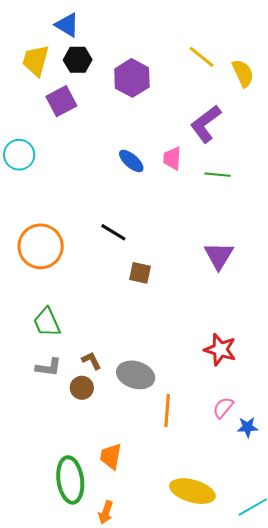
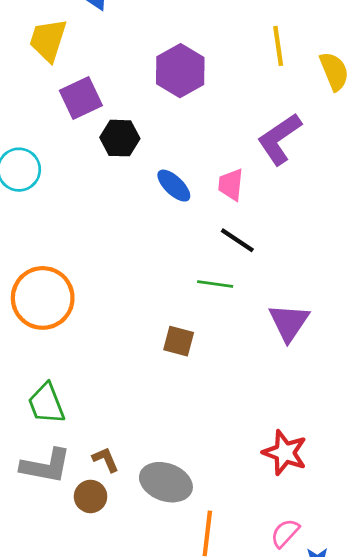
yellow line: (202, 57) -> (278, 46), turned 40
black hexagon: (78, 60) -> (120, 138), moved
green line: (217, 175) -> (215, 284), moved
black line: (113, 232) -> (237, 240), moved
gray L-shape: (48, 367) -> (46, 466), size x1.4

